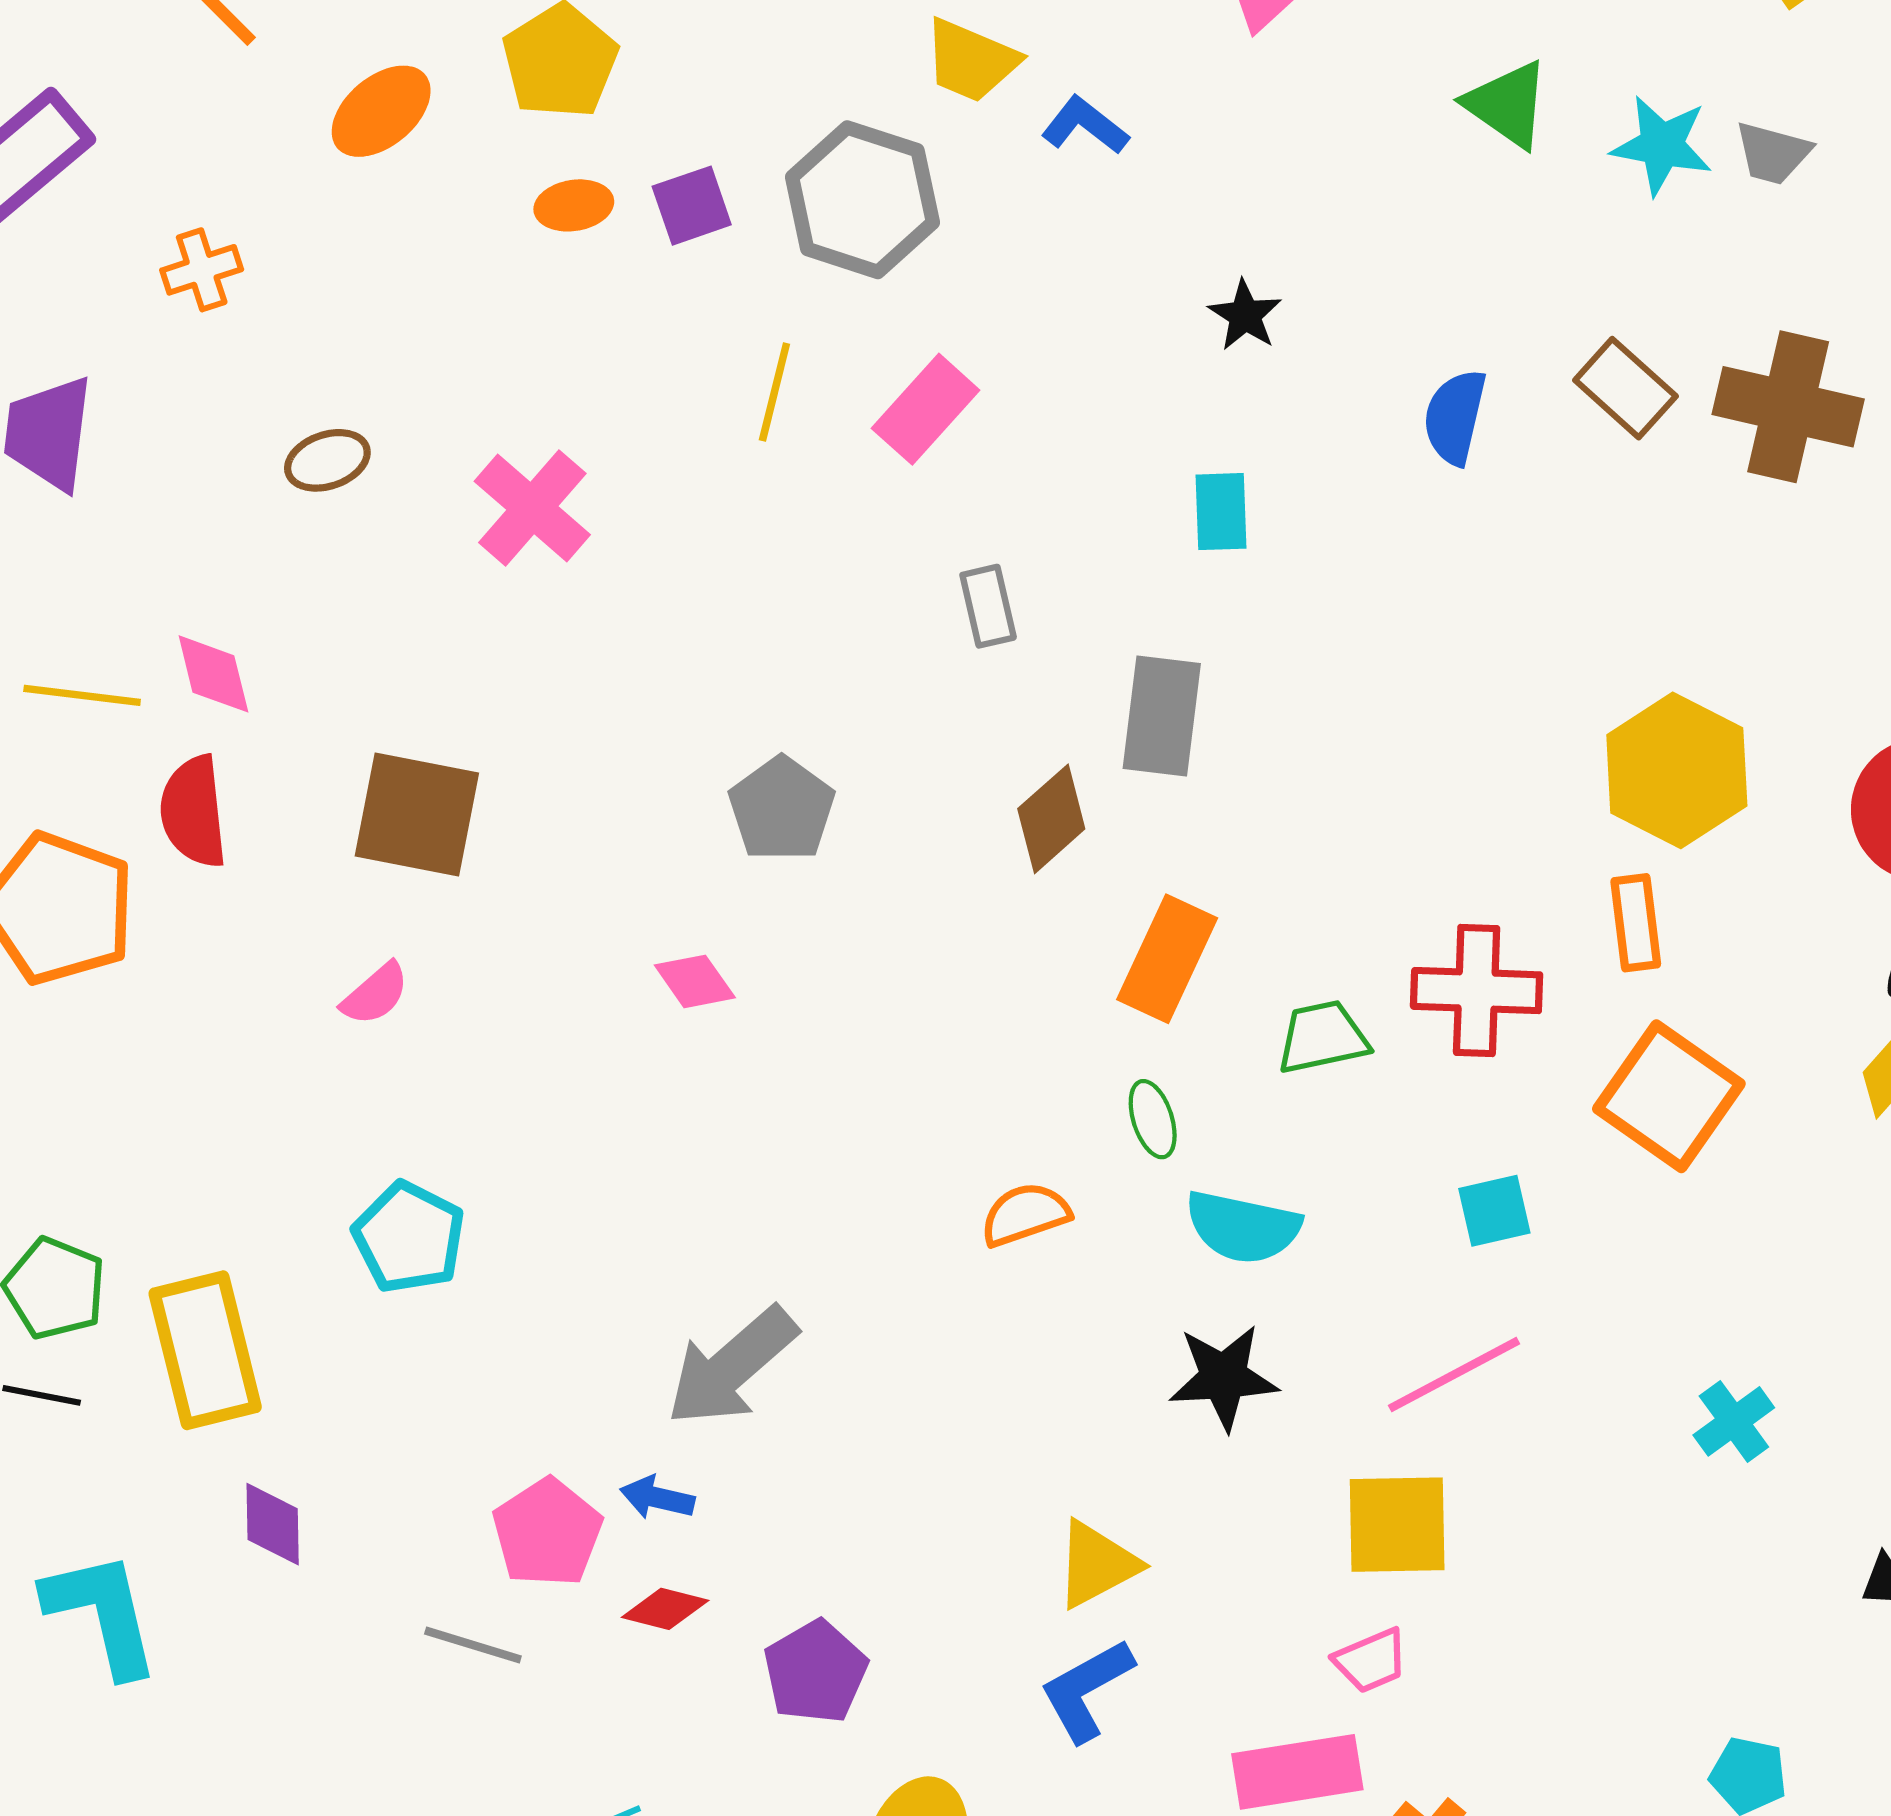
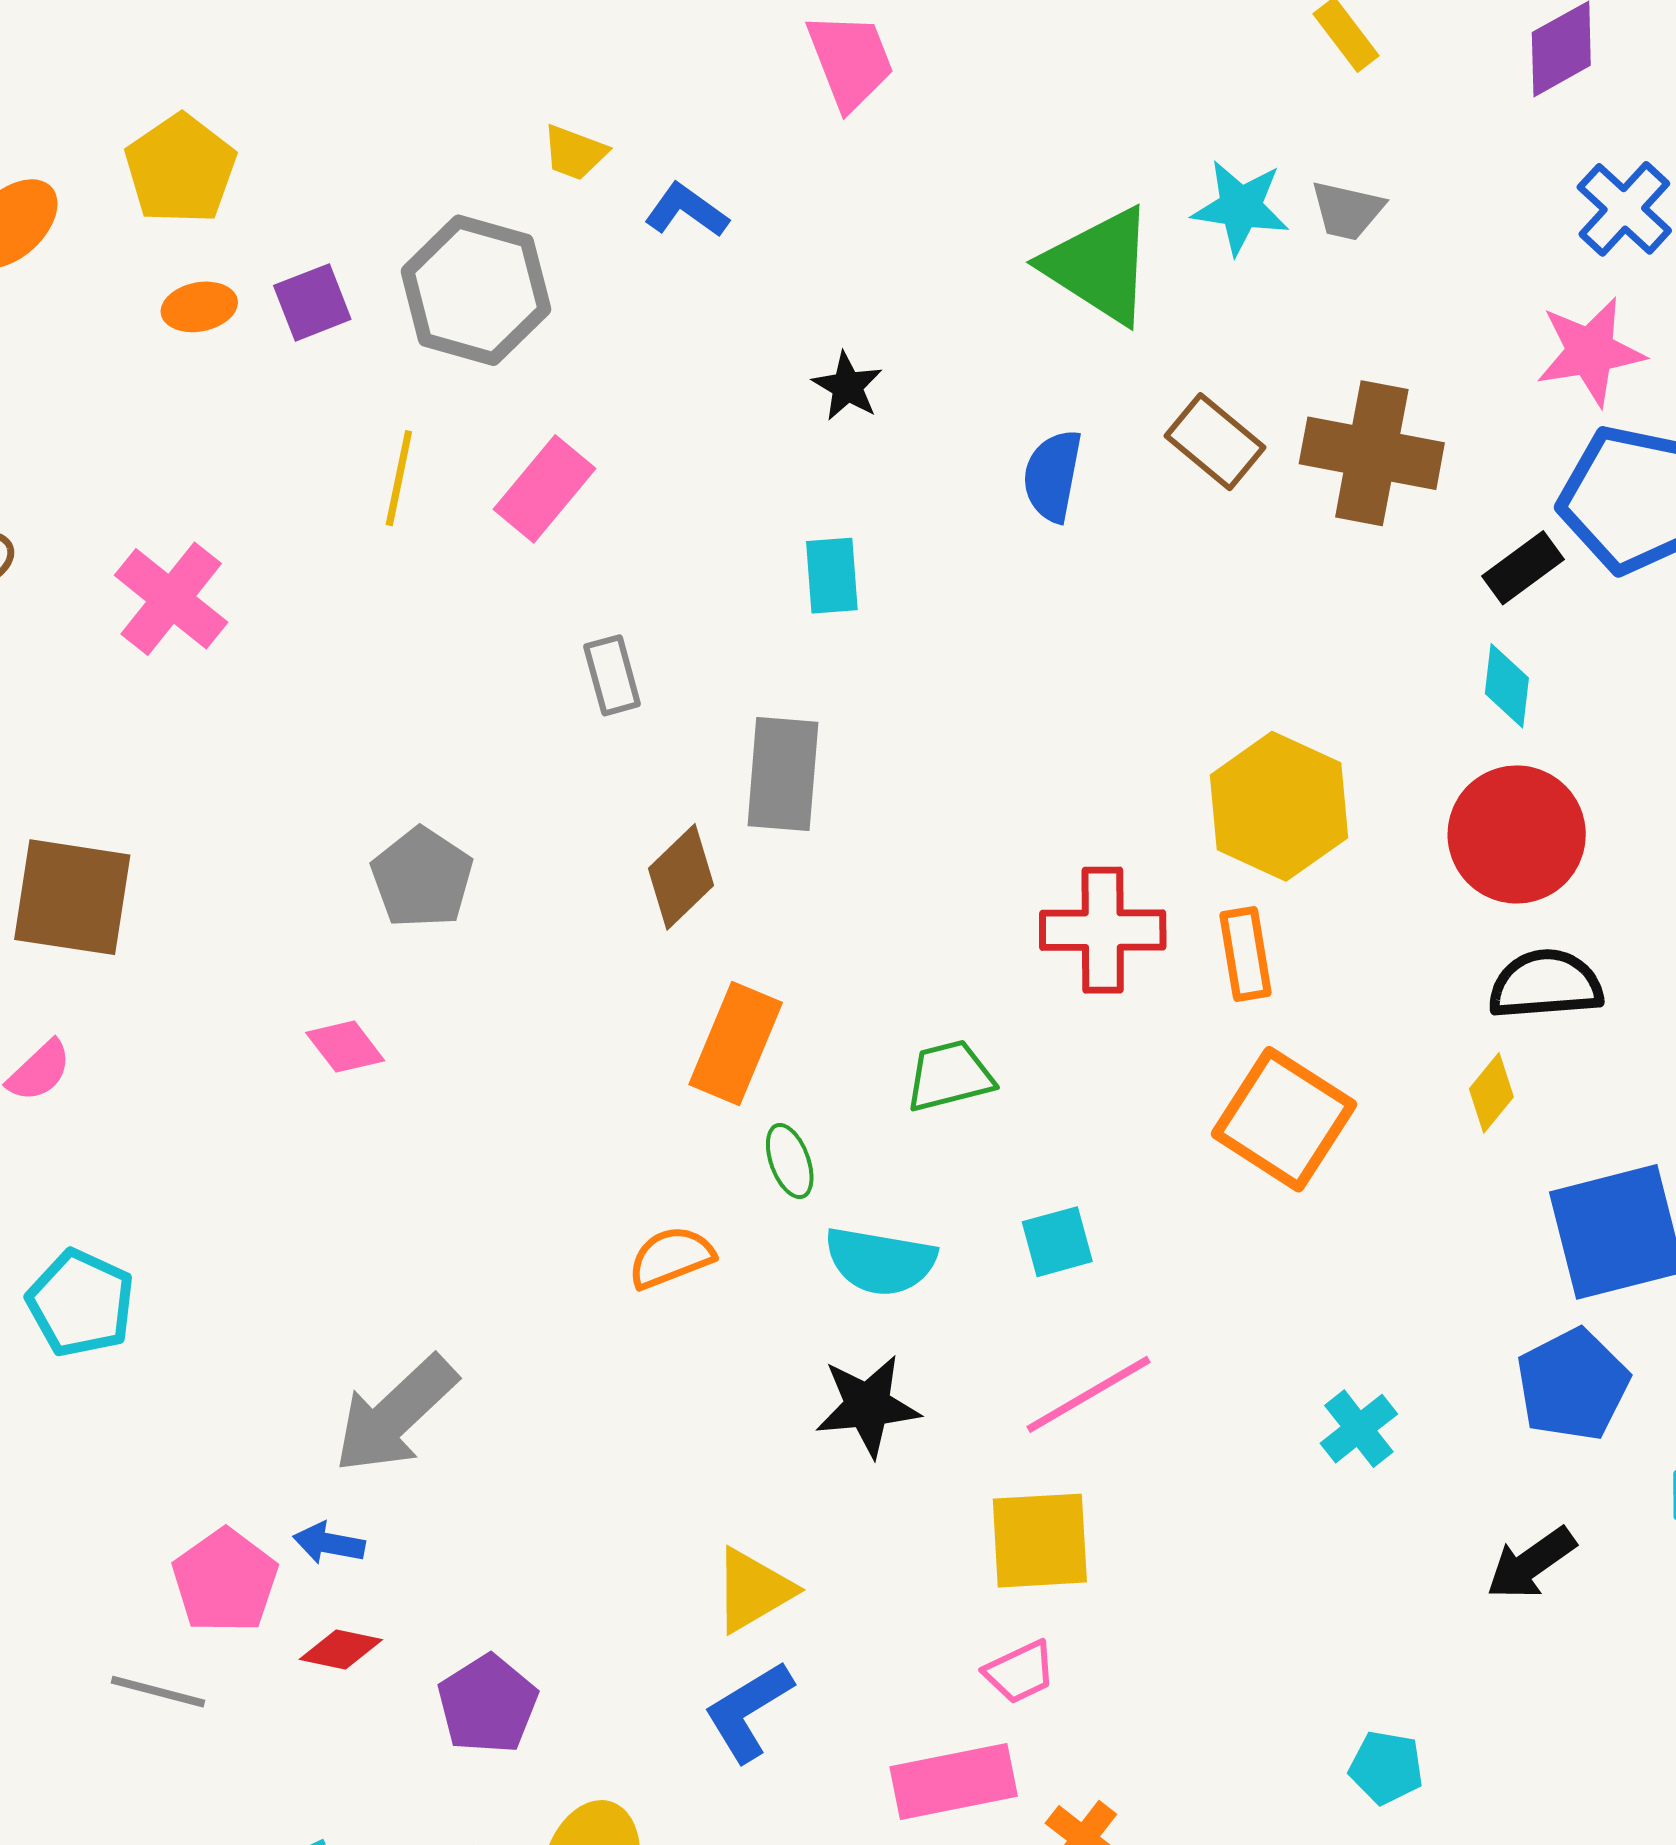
yellow trapezoid: (971, 60) -> (575, 153), size x0.7
green triangle: (1507, 104) -> (1099, 266), moved, size x1.4
orange rectangle: (1167, 959) -> (736, 1044), moved
red cross: (1477, 991) -> (1103, 930), moved
cyan square: (1494, 1211) -> (1057, 1242), moved

